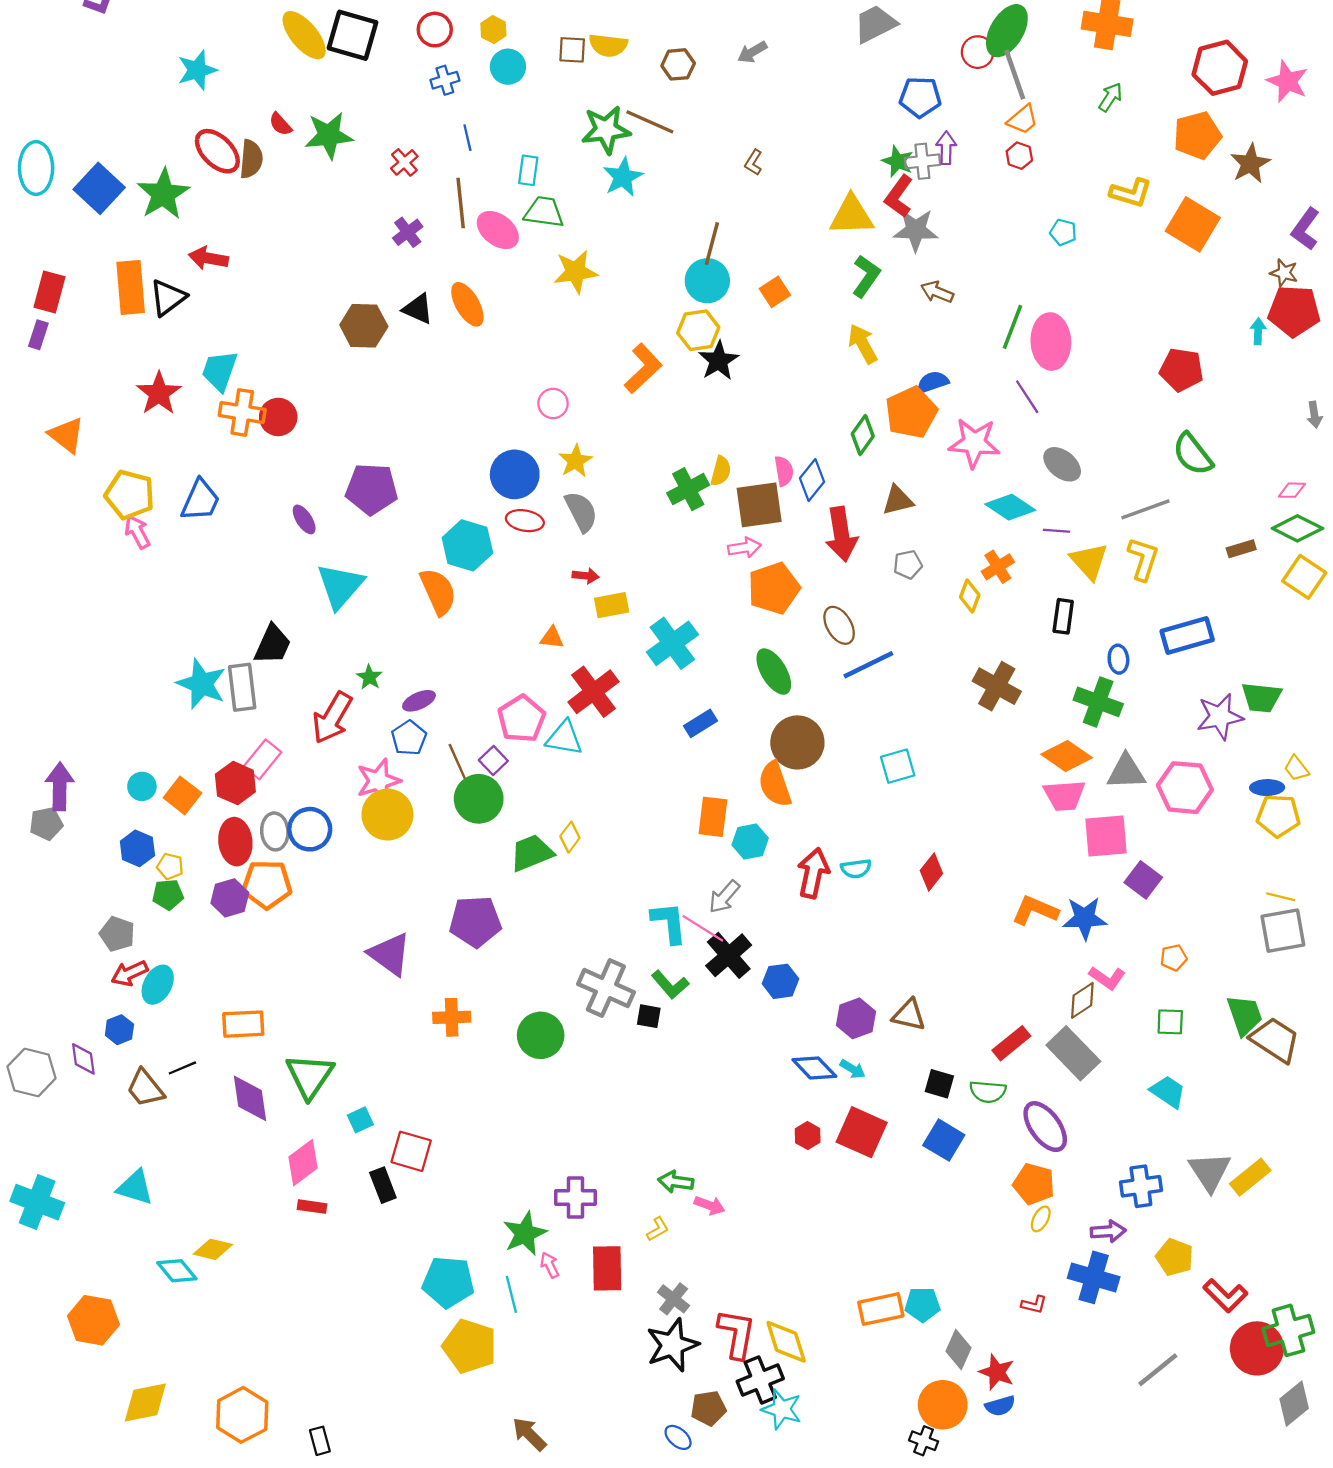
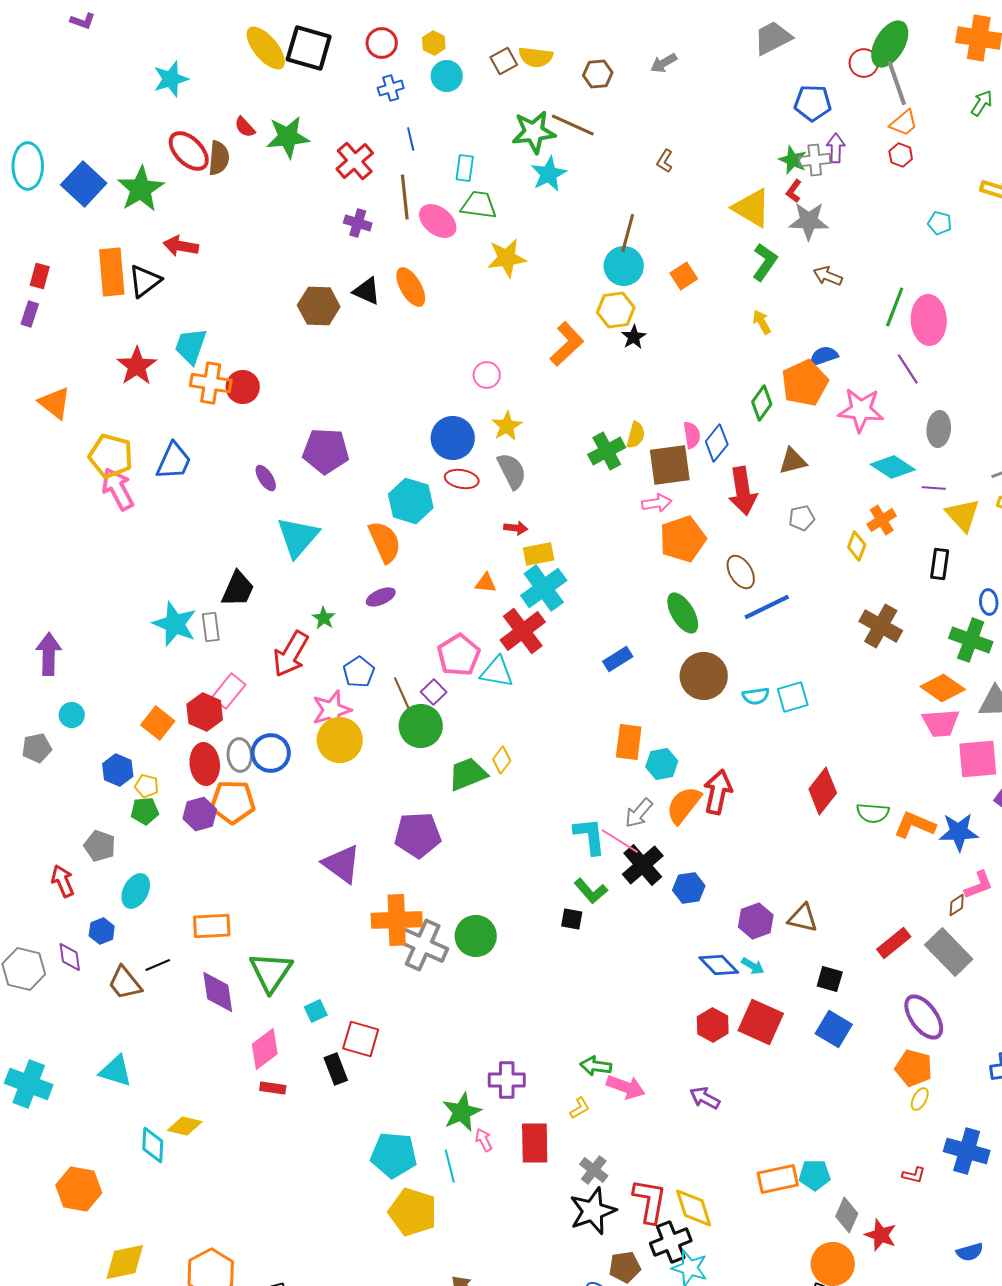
brown square: (572, 50) -> (504, 61), turned -32
red cross: (404, 162) -> (355, 161), size x1.5
red L-shape: (899, 196) -> (794, 191), size x0.6
yellow triangle: (851, 215) -> (752, 208), turned 33
purple cross: (408, 232) -> (358, 223), turned -36
red rectangle: (50, 292) -> (40, 276), size x0.7
yellow arrow: (863, 344) -> (762, 322), size x0.7
black star: (719, 361) -> (634, 337), size x0.7
gray ellipse: (1062, 464) -> (939, 429), turned 56
pink arrow: (137, 532) -> (118, 489), size x1.4
cyan cross: (672, 643) -> (544, 588), moved
gray rectangle: (242, 687) -> (211, 627), size x0.7
purple ellipse: (419, 701) -> (381, 597), moved
orange semicircle: (775, 784) -> (684, 805), moved, turned 57
purple arrow: (60, 786) -> (49, 654), moved
cyan circle: (142, 786) -> (72, 715), moved
cyan semicircle: (856, 869) -> (756, 696), moved
red diamond: (931, 872) -> (823, 791), size x1.4
red arrow: (130, 973) -> (63, 881), moved, turned 92
pink L-shape: (1107, 978) -> (979, 885), turned -56
gray cross: (606, 988) -> (423, 945), moved
brown diamond: (1082, 1000) -> (957, 905), size x0.7
orange cross: (452, 1017) -> (397, 920), size x1.5
green semicircle: (988, 1092) -> (873, 813), moved
red hexagon: (808, 1136) -> (713, 1025), size x1.4
pink arrow: (710, 1205) -> (626, 1087), size x1.4
purple arrow: (1108, 1231) -> (705, 1098), moved, turned -148
cyan diamond: (177, 1271) -> (153, 1145), turned 42
blue semicircle: (1000, 1406) -> (970, 1252), moved

